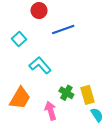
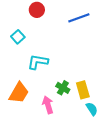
blue line: (63, 30) -> (79, 18), moved
cyan L-shape: (40, 65) -> (38, 62), turned -40

